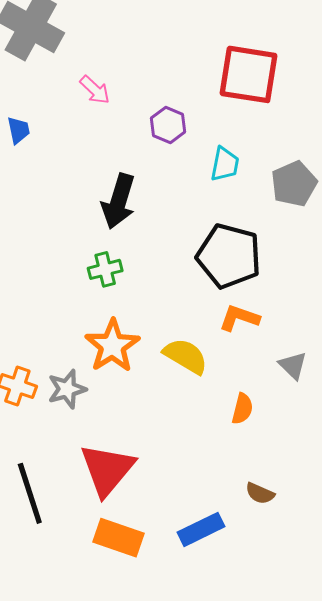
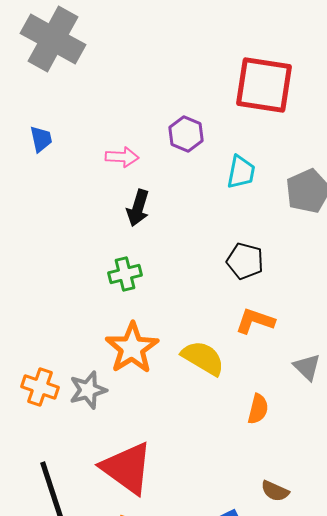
pink arrow: (95, 90) -> (122, 157), moved, turned -40
black arrow: (119, 201) -> (138, 208), size x0.7
black pentagon: (229, 256) -> (245, 261), size x0.6
red triangle: (107, 470) -> (127, 468), turned -34

